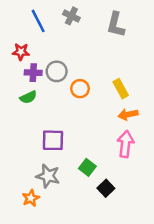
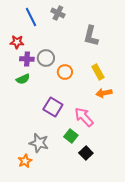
gray L-shape: (116, 25) -> (91, 36), moved
purple square: (53, 140) -> (53, 107), moved, turned 30
pink arrow: (126, 144) -> (84, 117), moved, turned -50

